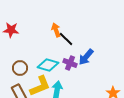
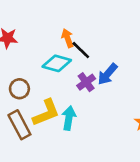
purple cross: (70, 63) -> (86, 82), turned 32
cyan diamond: (48, 65) -> (57, 63), moved

